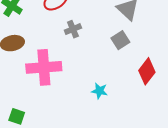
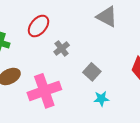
gray square: (120, 40) -> (92, 72), moved

